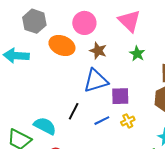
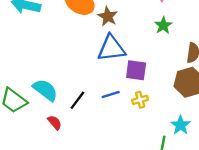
brown star: (98, 51) -> (108, 16), moved
black line: (74, 111) -> (77, 100), moved

